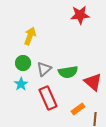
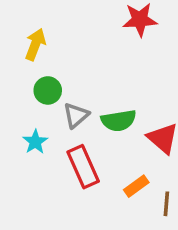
yellow arrow: (30, 36) -> (35, 44), moved
green circle: (23, 63) -> (48, 90), moved

